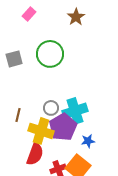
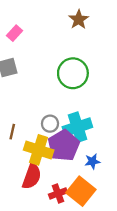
pink rectangle: (29, 14) -> (15, 33), moved
green circle: (50, 54) -> (73, 73), moved

